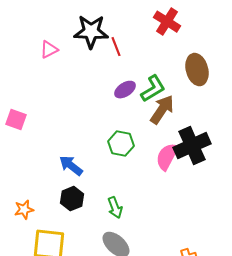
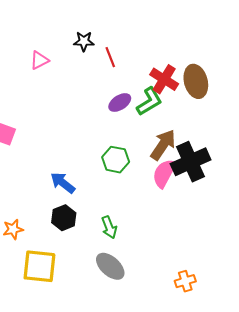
red cross: (167, 22) -> (164, 79), moved
black star: (91, 32) -> (84, 41), size x0.6
brown arrow: (162, 110) -> (163, 145), moved

